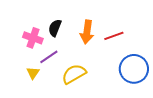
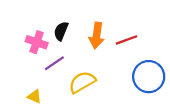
yellow triangle: (33, 73) -> (34, 97), moved, turned -40

